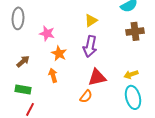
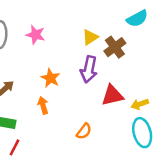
brown cross: (135, 31) -> (115, 47), moved, turned -30
pink star: (47, 33) -> (36, 35), moved
red triangle: (97, 77) -> (112, 95), moved

